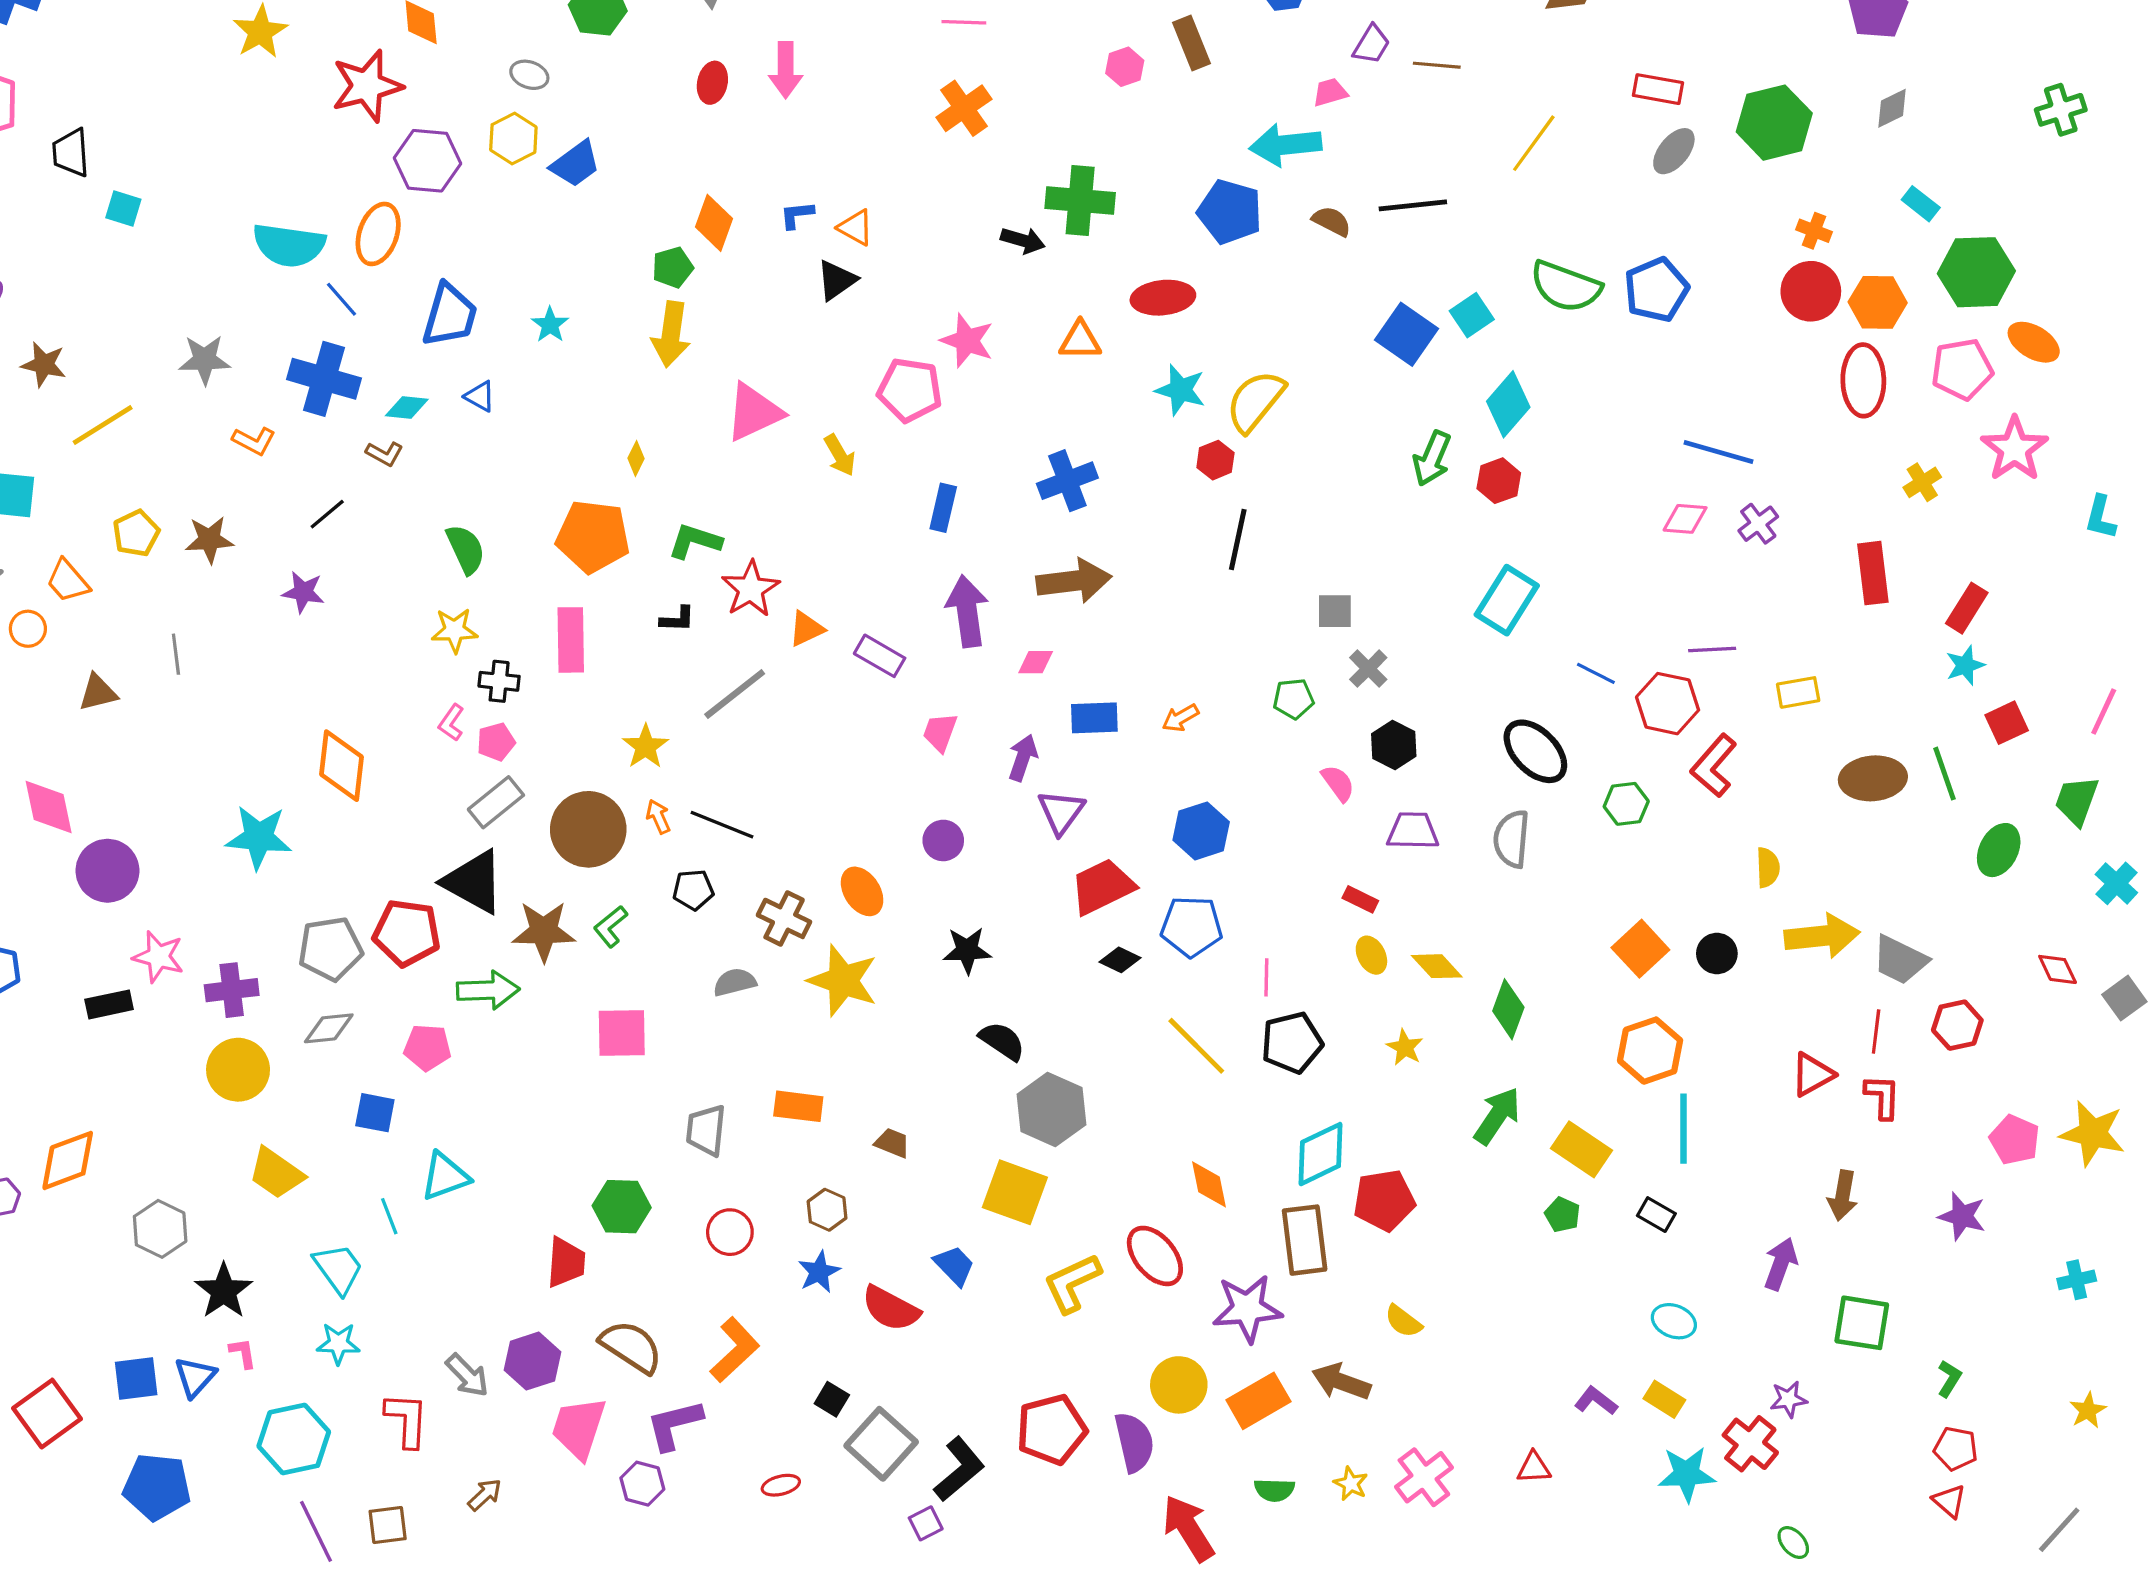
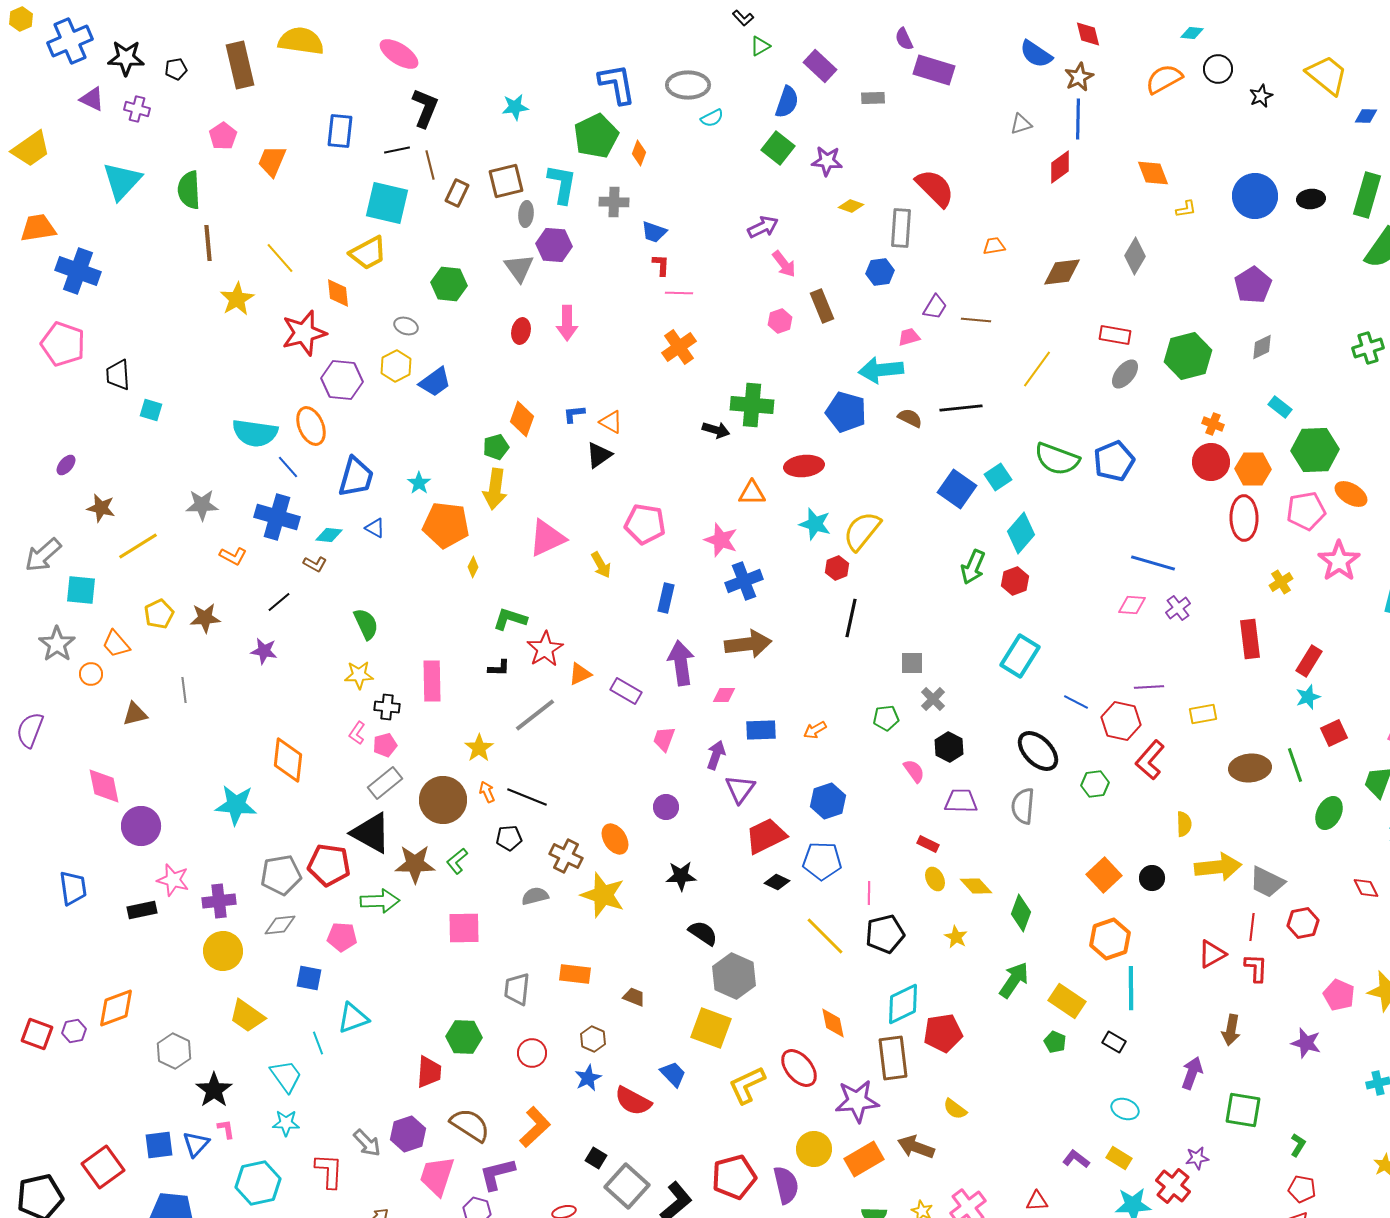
orange ellipse: (378, 234) -> (311, 426), turned -42
pink star: (967, 341) -> (721, 540), moved
orange pentagon: (593, 536) -> (446, 525), moved

